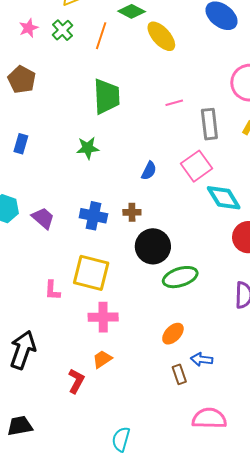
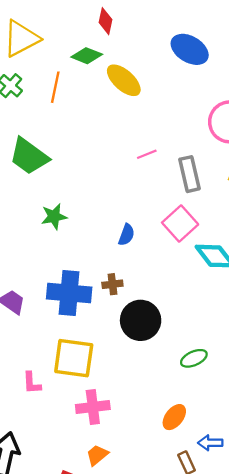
green trapezoid: (107, 96) -> (29, 156), moved, turned 135
blue cross: (93, 216) -> (69, 293), size x1.4
green ellipse: (180, 277) -> (194, 358), moved, size x0.7

